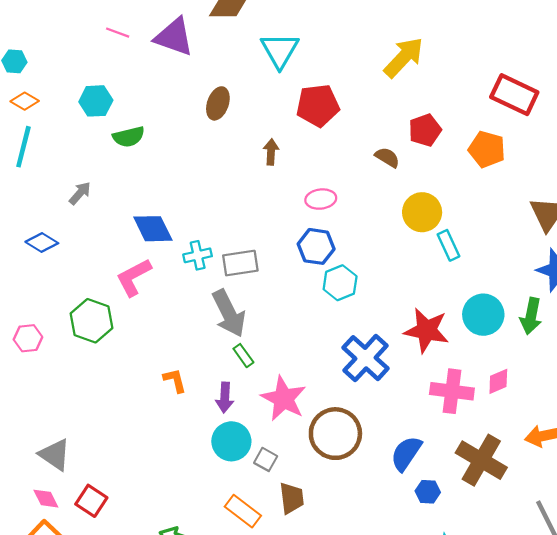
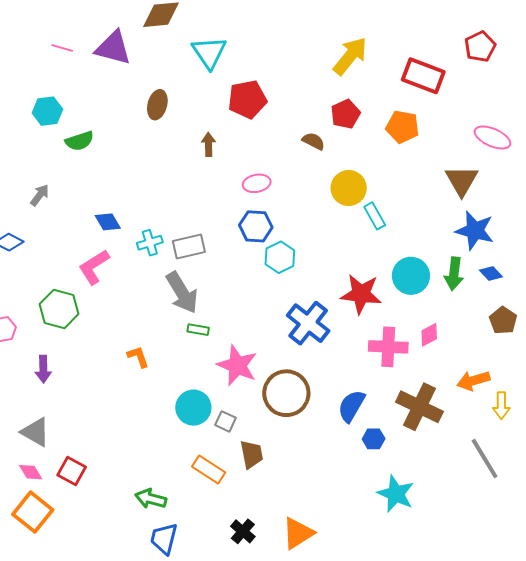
yellow arrow: (404, 57) -> (350, 56), moved
blue diamond: (153, 229) -> (108, 222), size x0.7
green rectangle: (243, 356) -> (198, 330), turned -40
purple arrow: (225, 397) -> (43, 369), moved

